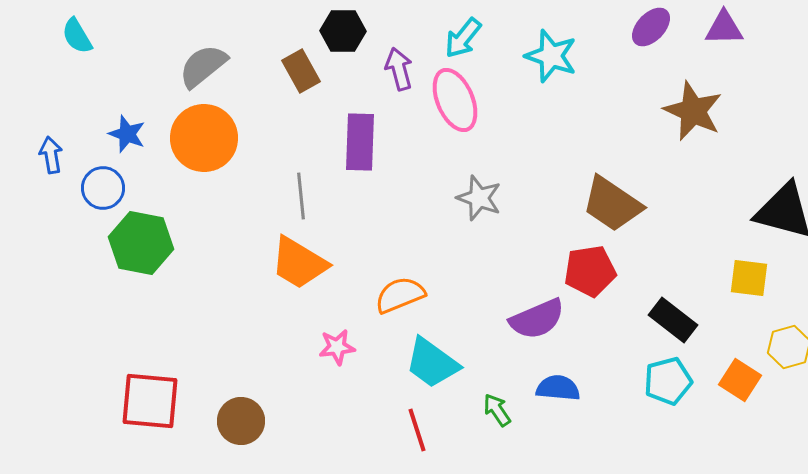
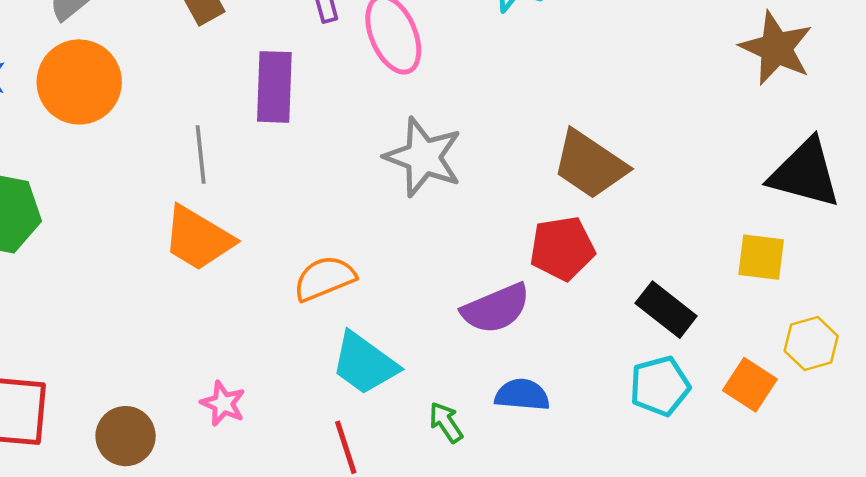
brown star: (693, 111) -> (776, 48), moved
gray star: (479, 198) -> (423, 157), size x1.4
pink star: (337, 347) -> (223, 404), moved, turned 30

